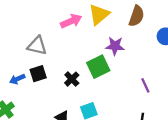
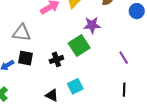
black square: (38, 74) -> (25, 58), turned 35
black cross: (72, 79) -> (56, 59), turned 32

